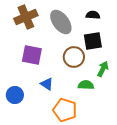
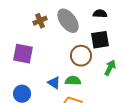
brown cross: (26, 17) -> (40, 21), moved, size x0.6
purple square: (32, 55) -> (23, 54), moved
green semicircle: (86, 85) -> (73, 81), moved

